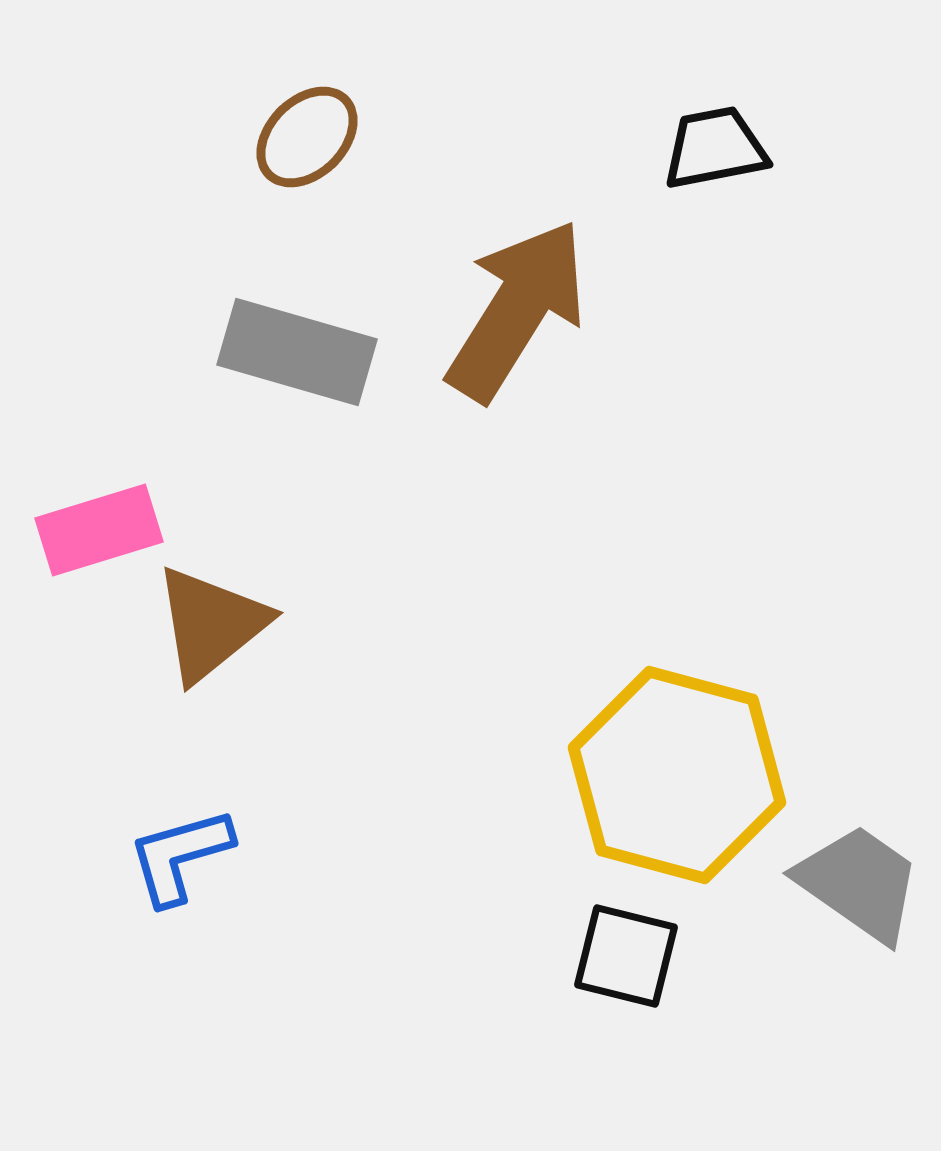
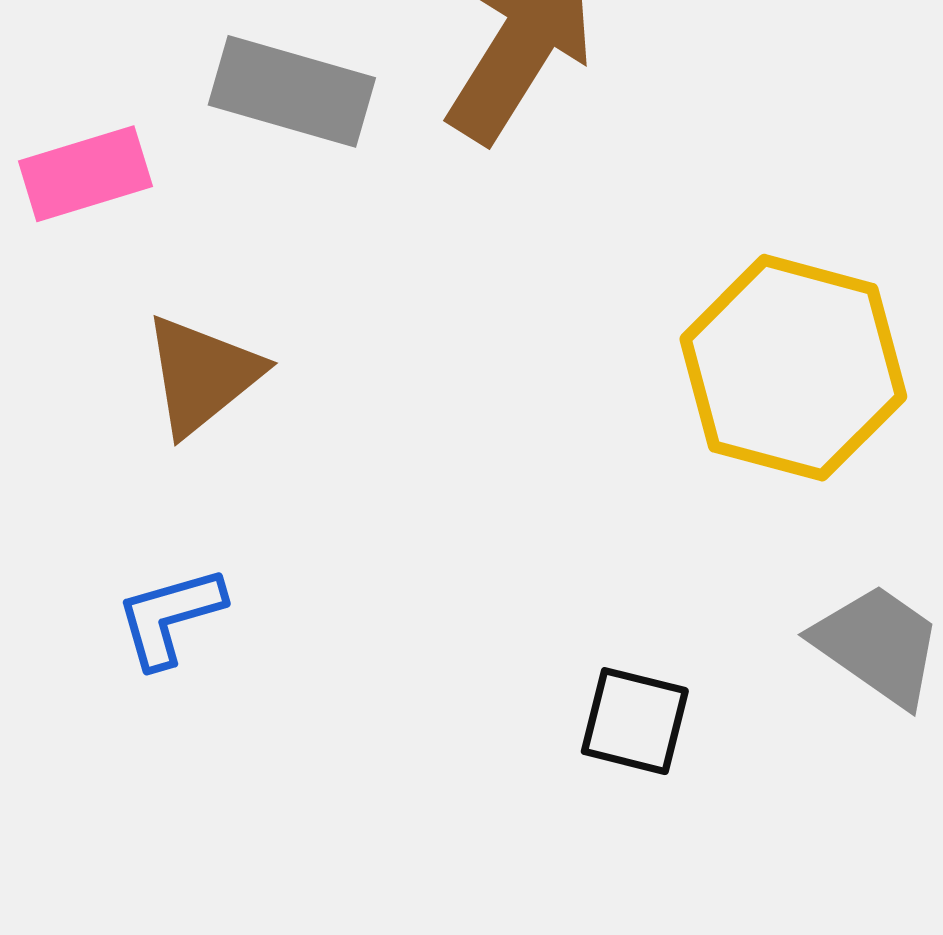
pink rectangle: (99, 530) -> (85, 174), moved
yellow hexagon: (677, 775) -> (793, 368), moved

